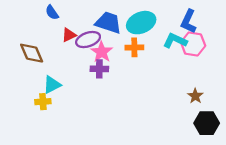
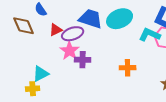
orange cross: (134, 47) -> (128, 68), moved
pink star: (102, 52) -> (70, 51), moved
brown diamond: (32, 53) -> (24, 26), moved

